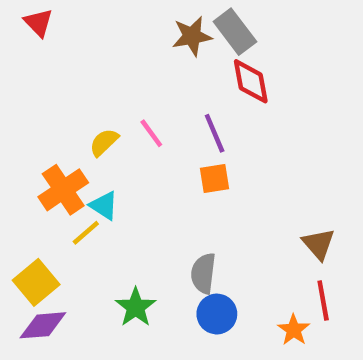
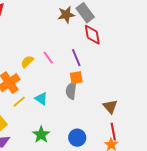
cyan triangle: (104, 206) -> (41, 99), moved
brown triangle: (319, 244) -> (110, 107), moved
gray semicircle: (203, 273) -> (71, 91), moved
red line: (323, 300) -> (113, 132), moved

